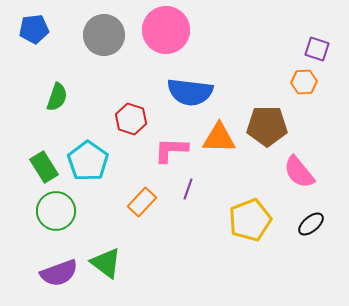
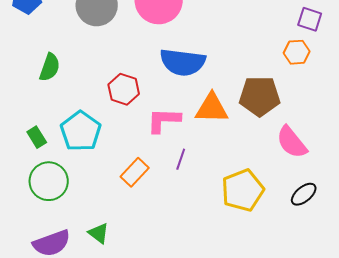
green rectangle: (44, 167) -> (37, 137), size x0.7
green triangle: (106, 263) -> (99, 233), size x0.7

